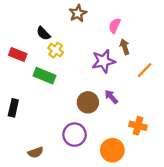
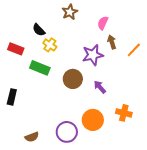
orange line: (145, 70) -> (134, 50), moved
brown circle: (88, 102) -> (73, 79), moved
purple circle: (75, 135) -> (67, 132), moved
orange circle: (112, 150) -> (93, 120), moved

